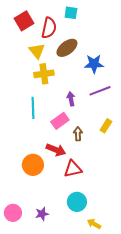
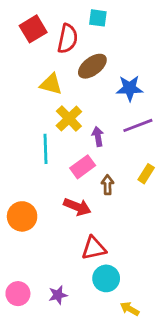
yellow triangle: (37, 51) -> (51, 84), moved, turned -36
yellow cross: (44, 74) -> (69, 119), moved, turned -36
orange circle: (33, 165) -> (22, 216), moved
red triangle: (73, 169) -> (94, 248), moved

